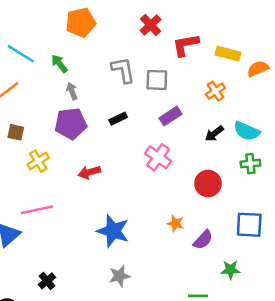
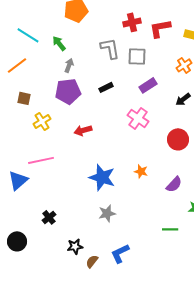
red cross: (151, 25) -> (132, 22), moved, turned 30
gray arrow: (72, 91) -> (69, 65), turned 40
orange star: (176, 223) -> (141, 171), moved

